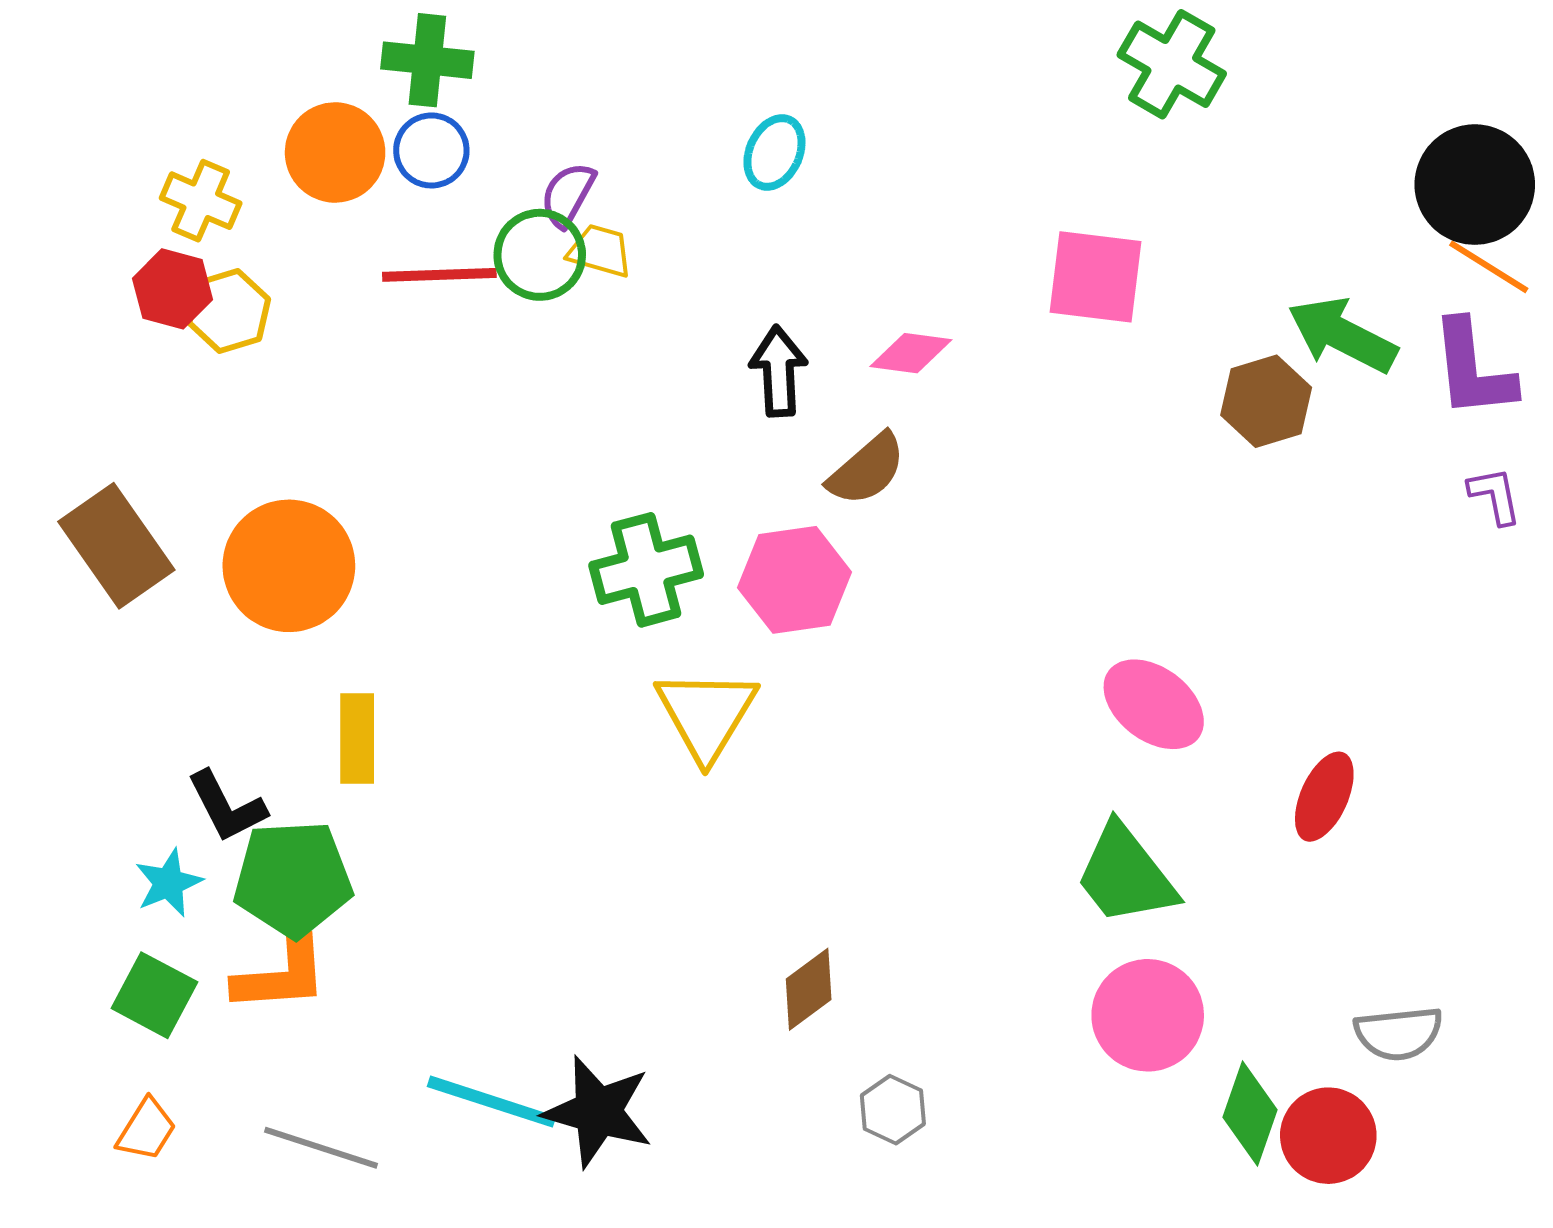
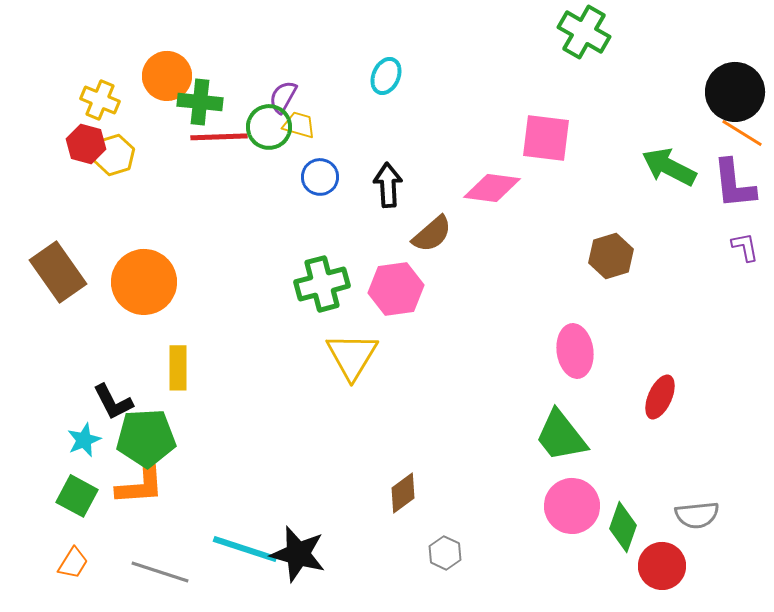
green cross: (427, 60) -> (200, 102), moved
blue circle: (431, 150) -> (320, 177), moved
pink diamond: (911, 353) -> (492, 188), moved, size x1.4
brown hexagon: (1266, 401) -> (611, 256), moved
pink ellipse: (1154, 704) -> (575, 351), turned 45
green diamond: (1250, 1114) -> (623, 527), moved

